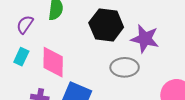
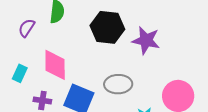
cyan rectangle: (21, 57) -> (20, 73), moved
gray ellipse: (125, 67) -> (118, 84), moved

